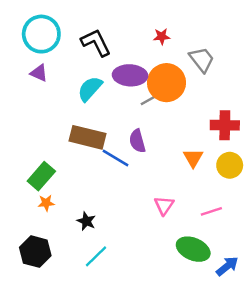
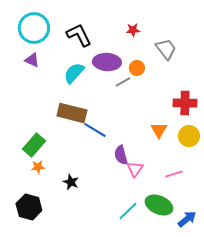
orange circle: (166, 83) -> (137, 68), size x0.5
purple semicircle: (137, 141) -> (121, 155), moved
cyan line: (96, 256) -> (128, 211), moved

